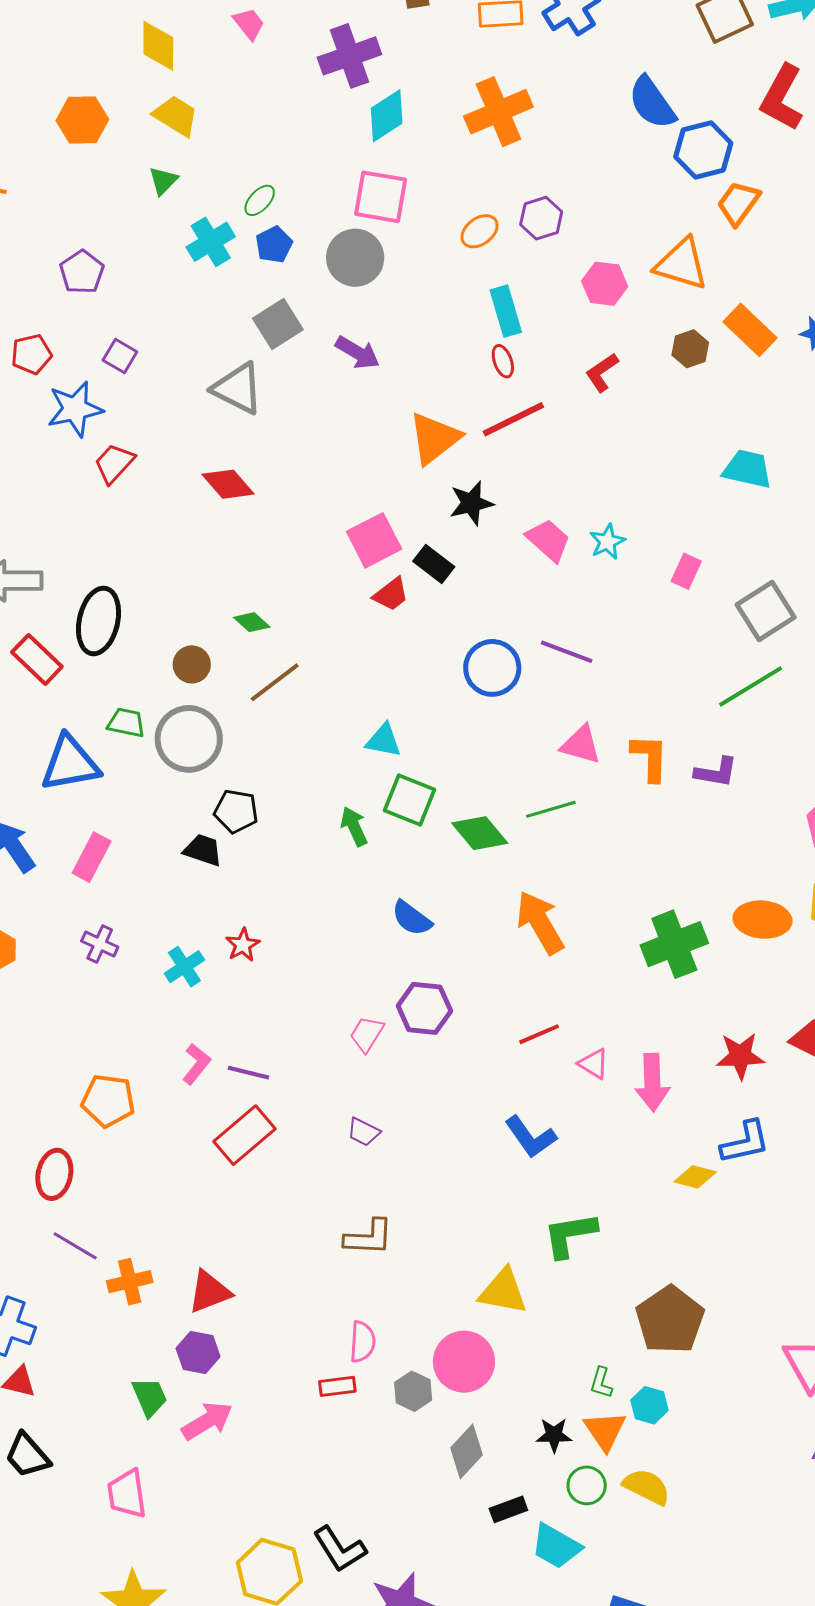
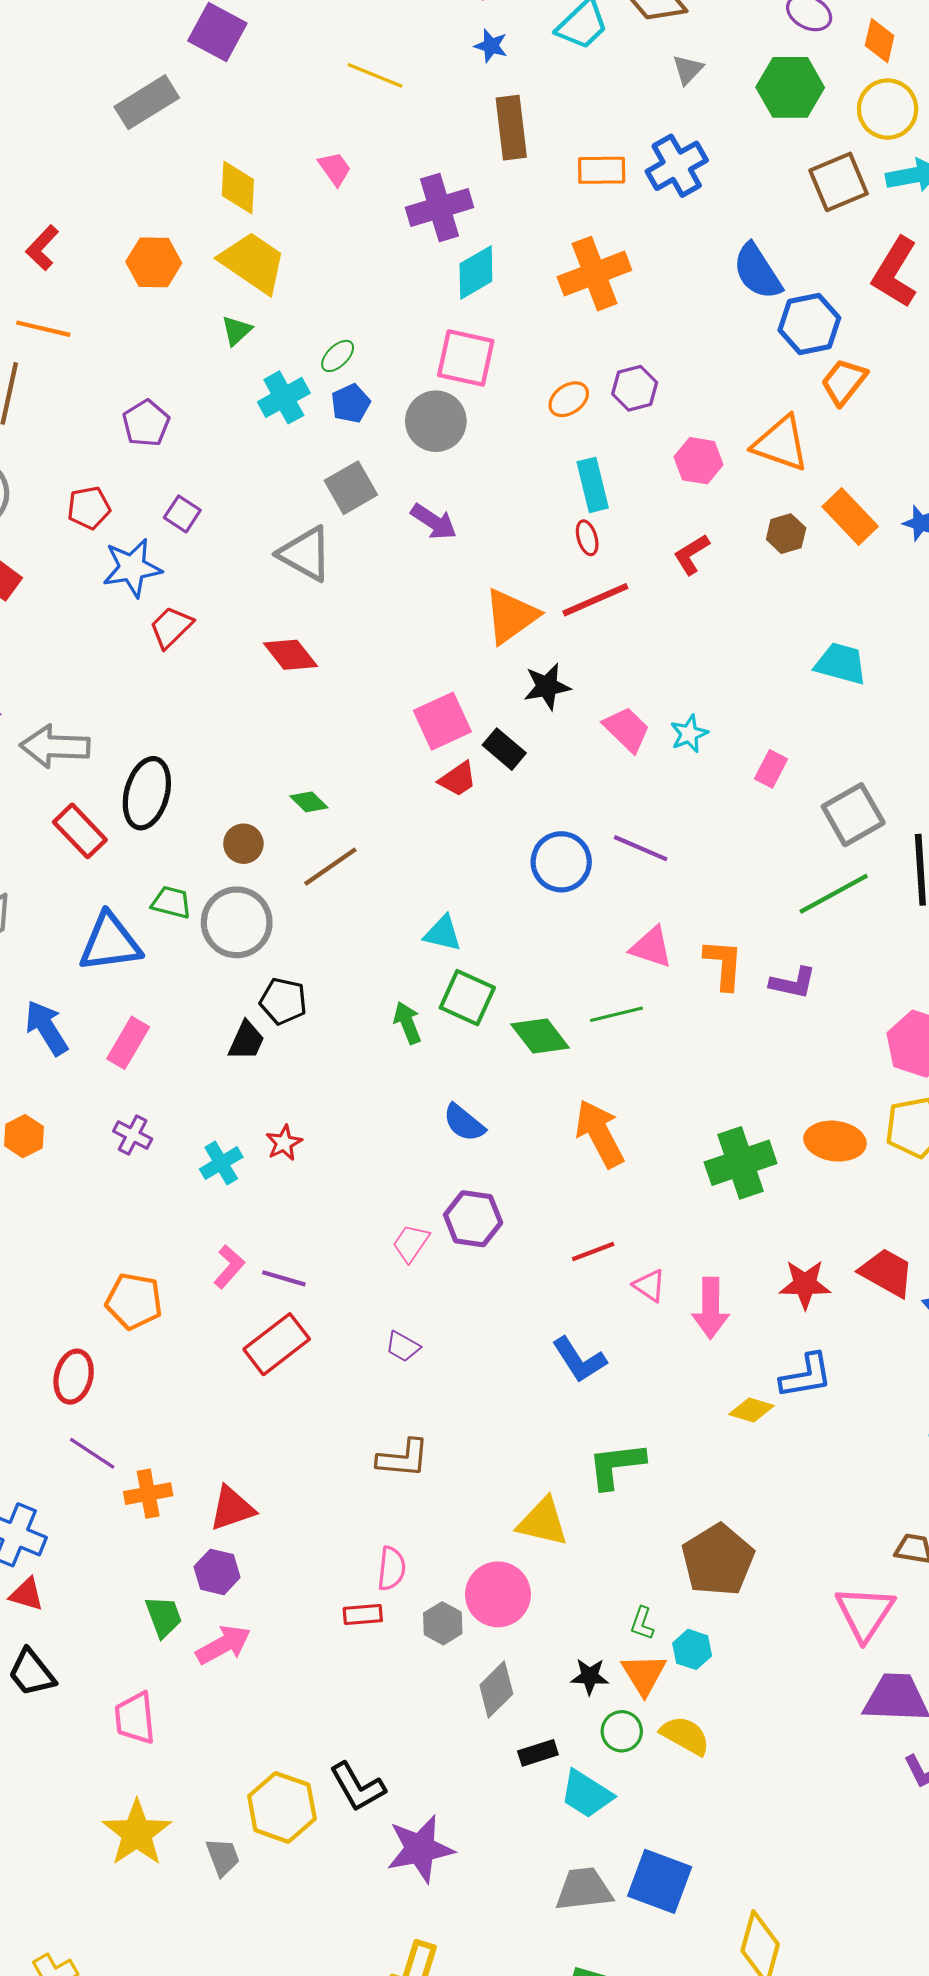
yellow trapezoid: (176, 116) -> (253, 262), size x1.4
black trapezoid: (203, 850) -> (246, 1041), turned 93

